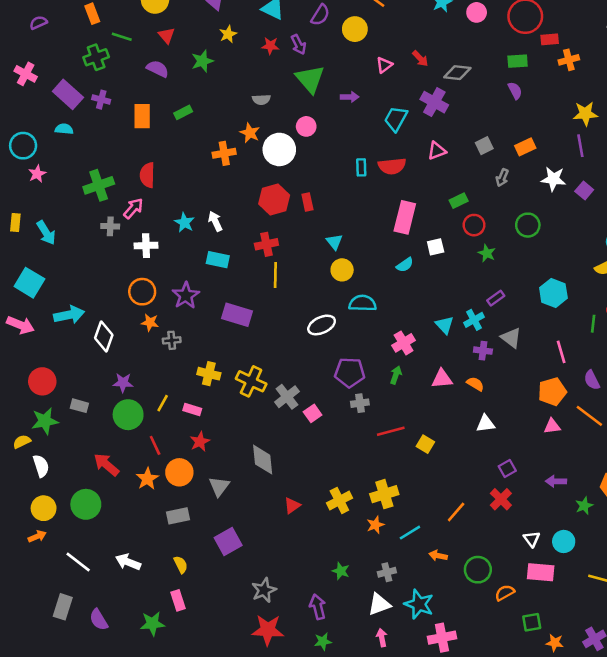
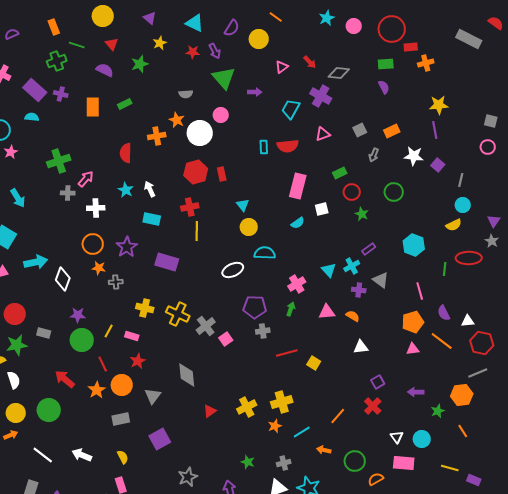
red semicircle: (147, 175) -> (126, 153), moved

